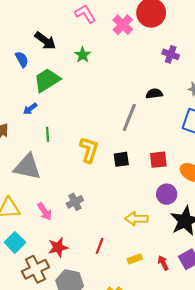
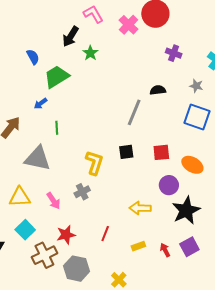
black arrow: (45, 41) -> (71, 37), moved, turned 85
yellow L-shape: (89, 150) -> (94, 163), moved

